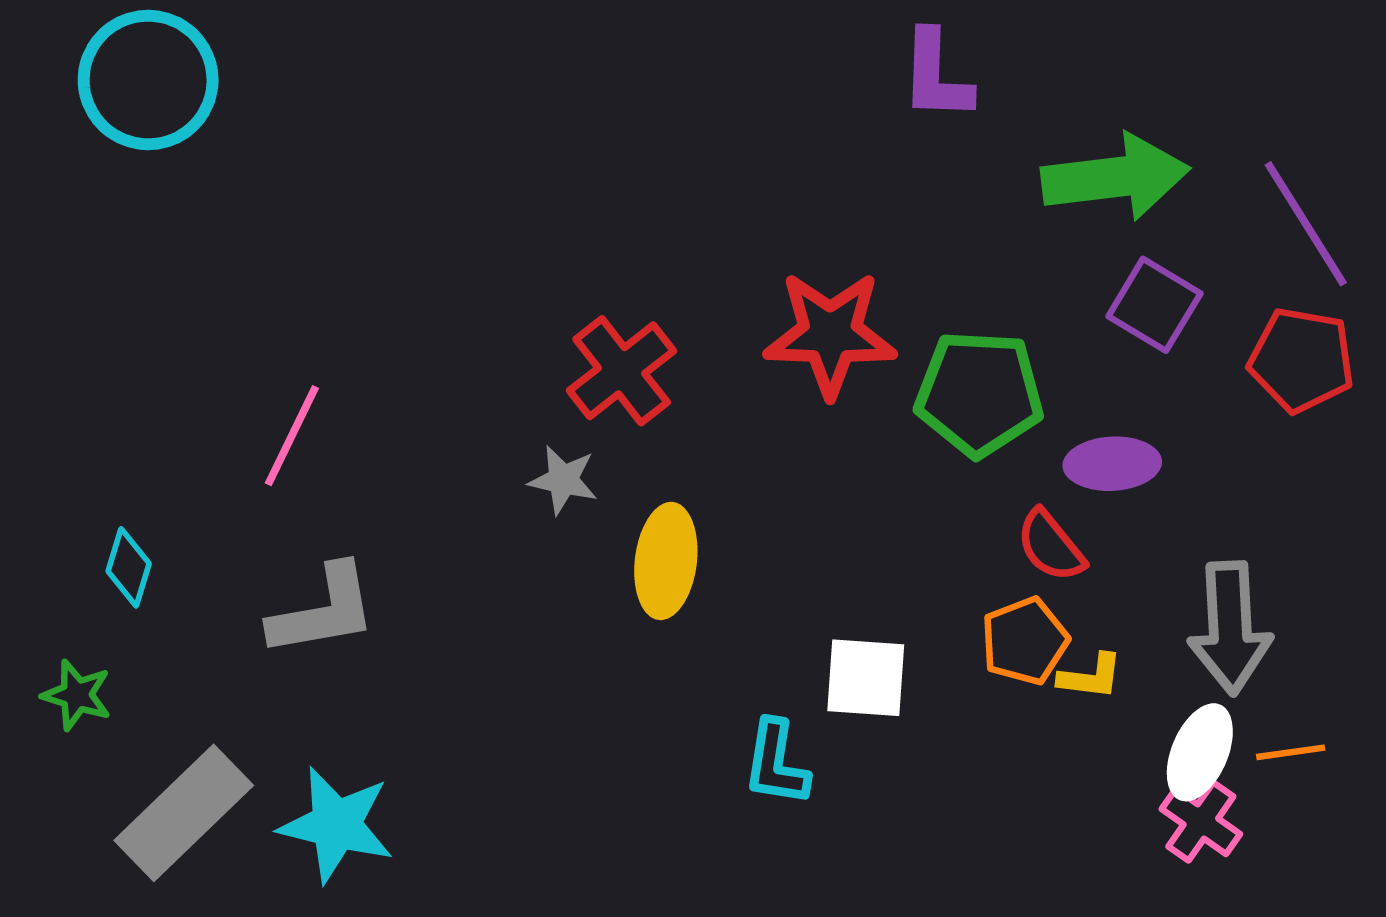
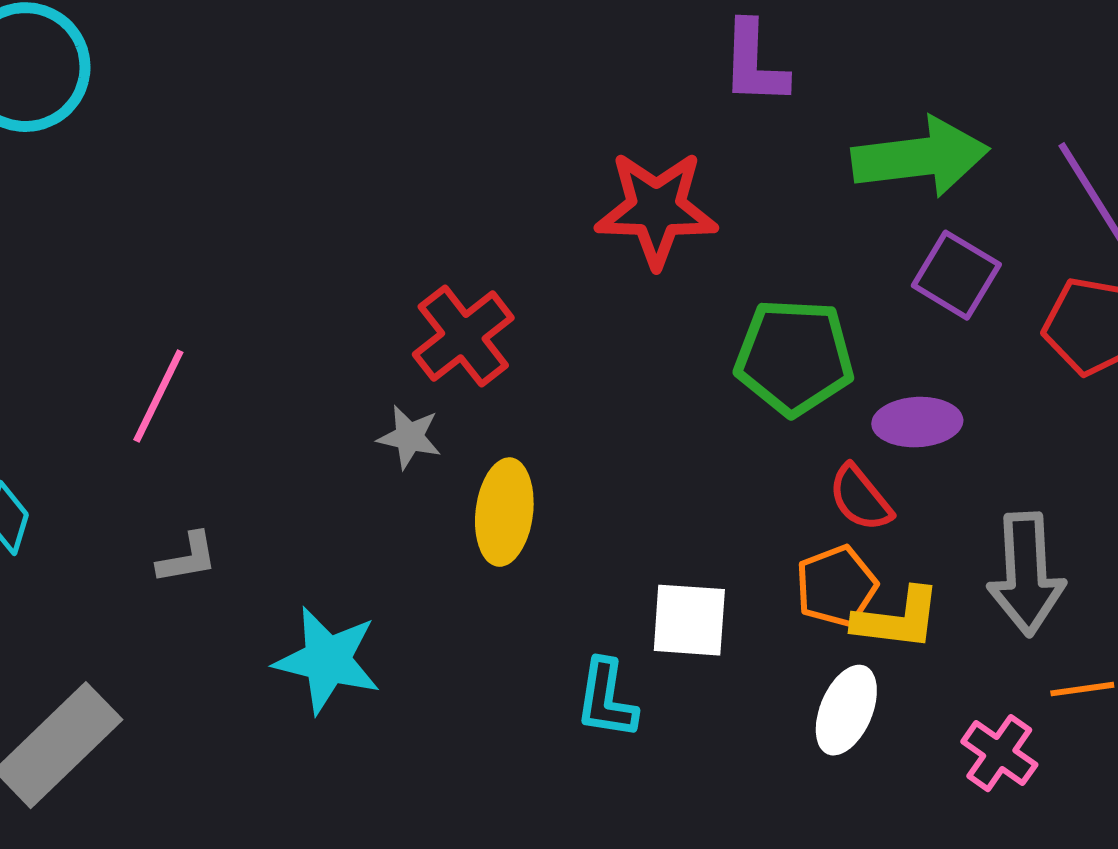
red star: (830, 334) -> (656, 209), moved
gray L-shape: (323, 611) -> (187, 558), size x0.6
yellow L-shape: (1091, 677) -> (897, 619), size x1.5
white ellipse: (1200, 752) -> (846, 710), moved
cyan star: (336, 825) -> (327, 660), moved

